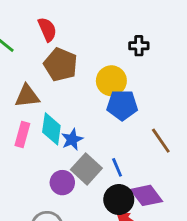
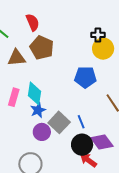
yellow circle: (111, 81) -> (103, 49), moved
brown triangle: (27, 96) -> (17, 58), moved
blue star: (72, 139) -> (38, 110), moved

